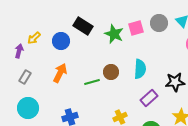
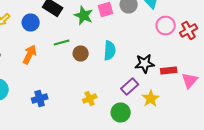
green line: (92, 82) -> (62, 42), moved
purple rectangle: (149, 98) -> (130, 86), moved

